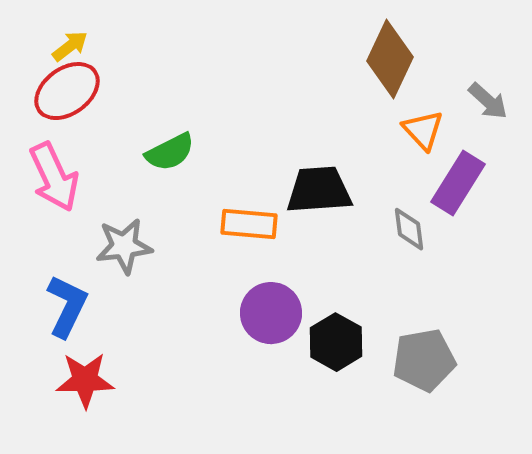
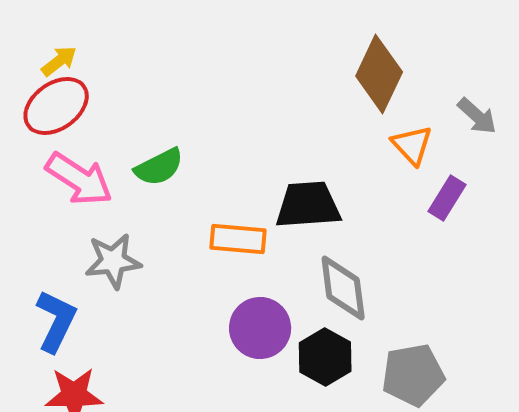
pink arrow: (54, 177) -> (79, 179), moved, turned -32
purple rectangle: (458, 183) -> (447, 198), size x0.7
gray diamond: (409, 229) -> (343, 288), moved, size x1.5

